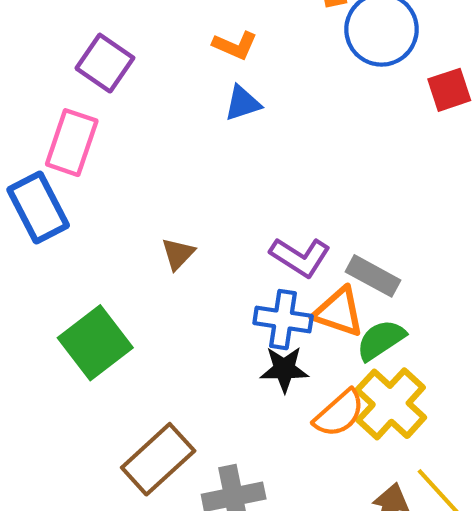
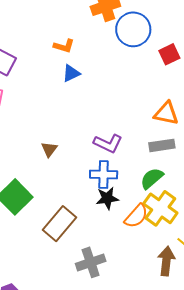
gray rectangle: (373, 276) -> (162, 145), moved, turned -30
orange triangle: (339, 312) -> (166, 113), moved
brown rectangle: (158, 459) -> (59, 224), moved

